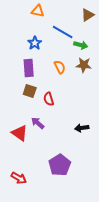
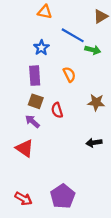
brown star: (84, 65) -> (96, 102), moved
purple arrow: (38, 123) -> (32, 121), moved
purple pentagon: (60, 165) -> (63, 196), moved

